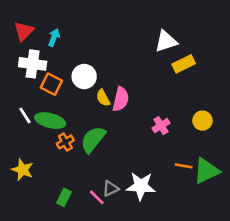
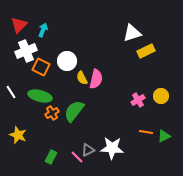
white cross: (33, 64) -> (26, 51), turned -30
white line: (25, 116) -> (11, 92), moved
pink cross: (161, 126) -> (138, 100), moved
green triangle: (206, 171) -> (164, 136), size x0.6

